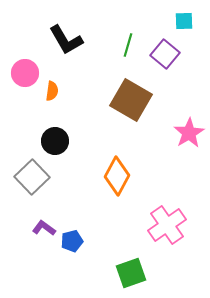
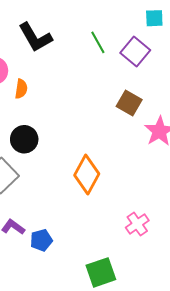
green line: (128, 45) -> (98, 42), turned -45
brown square: (131, 100) -> (129, 103), moved, size x0.6
pink cross: (167, 225) -> (137, 224), size x0.6

